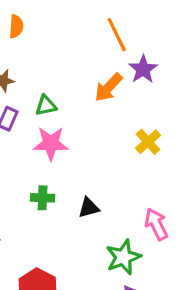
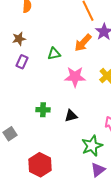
green triangle: (46, 105) -> (54, 54), moved
pink star: (51, 143) -> (75, 77), moved

